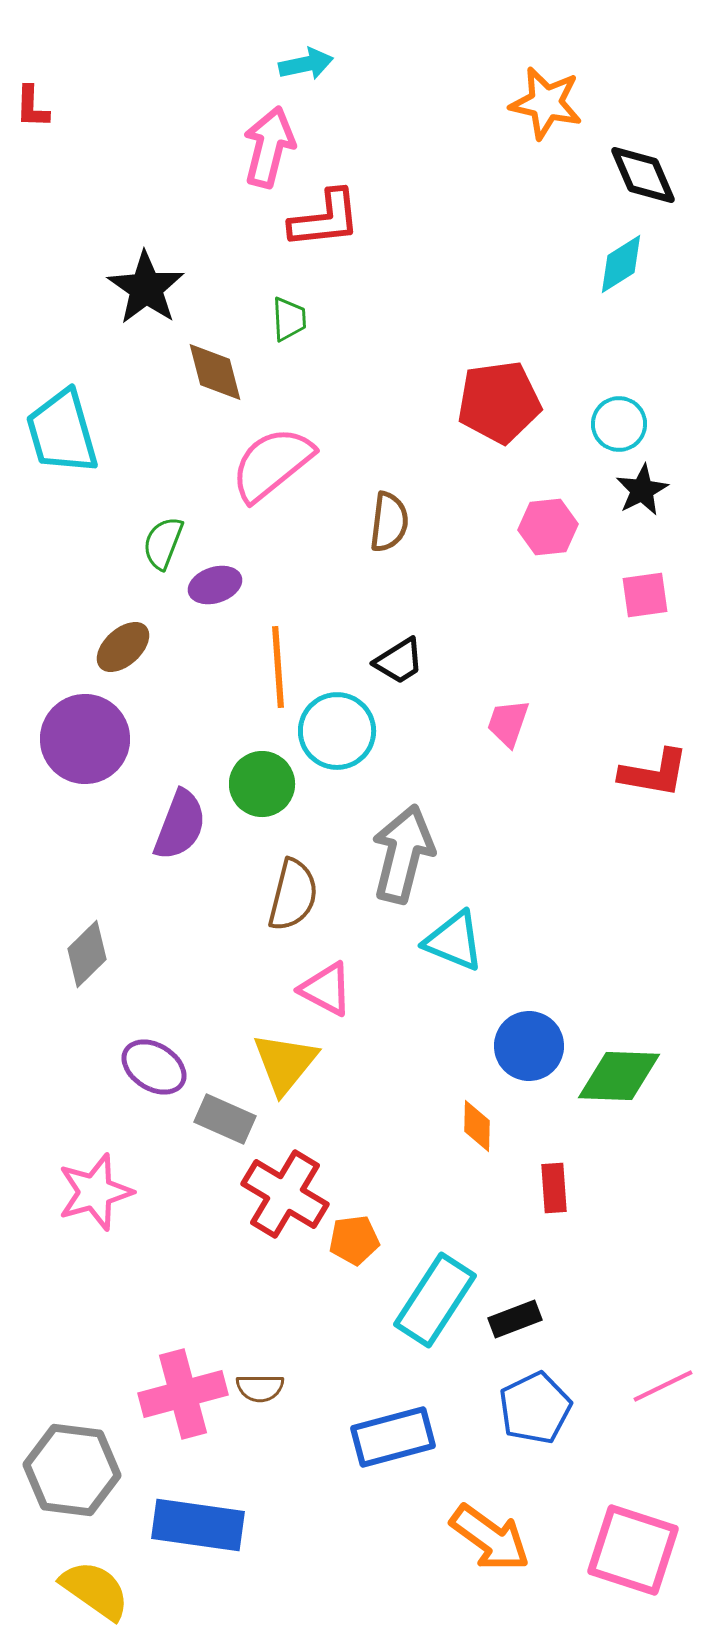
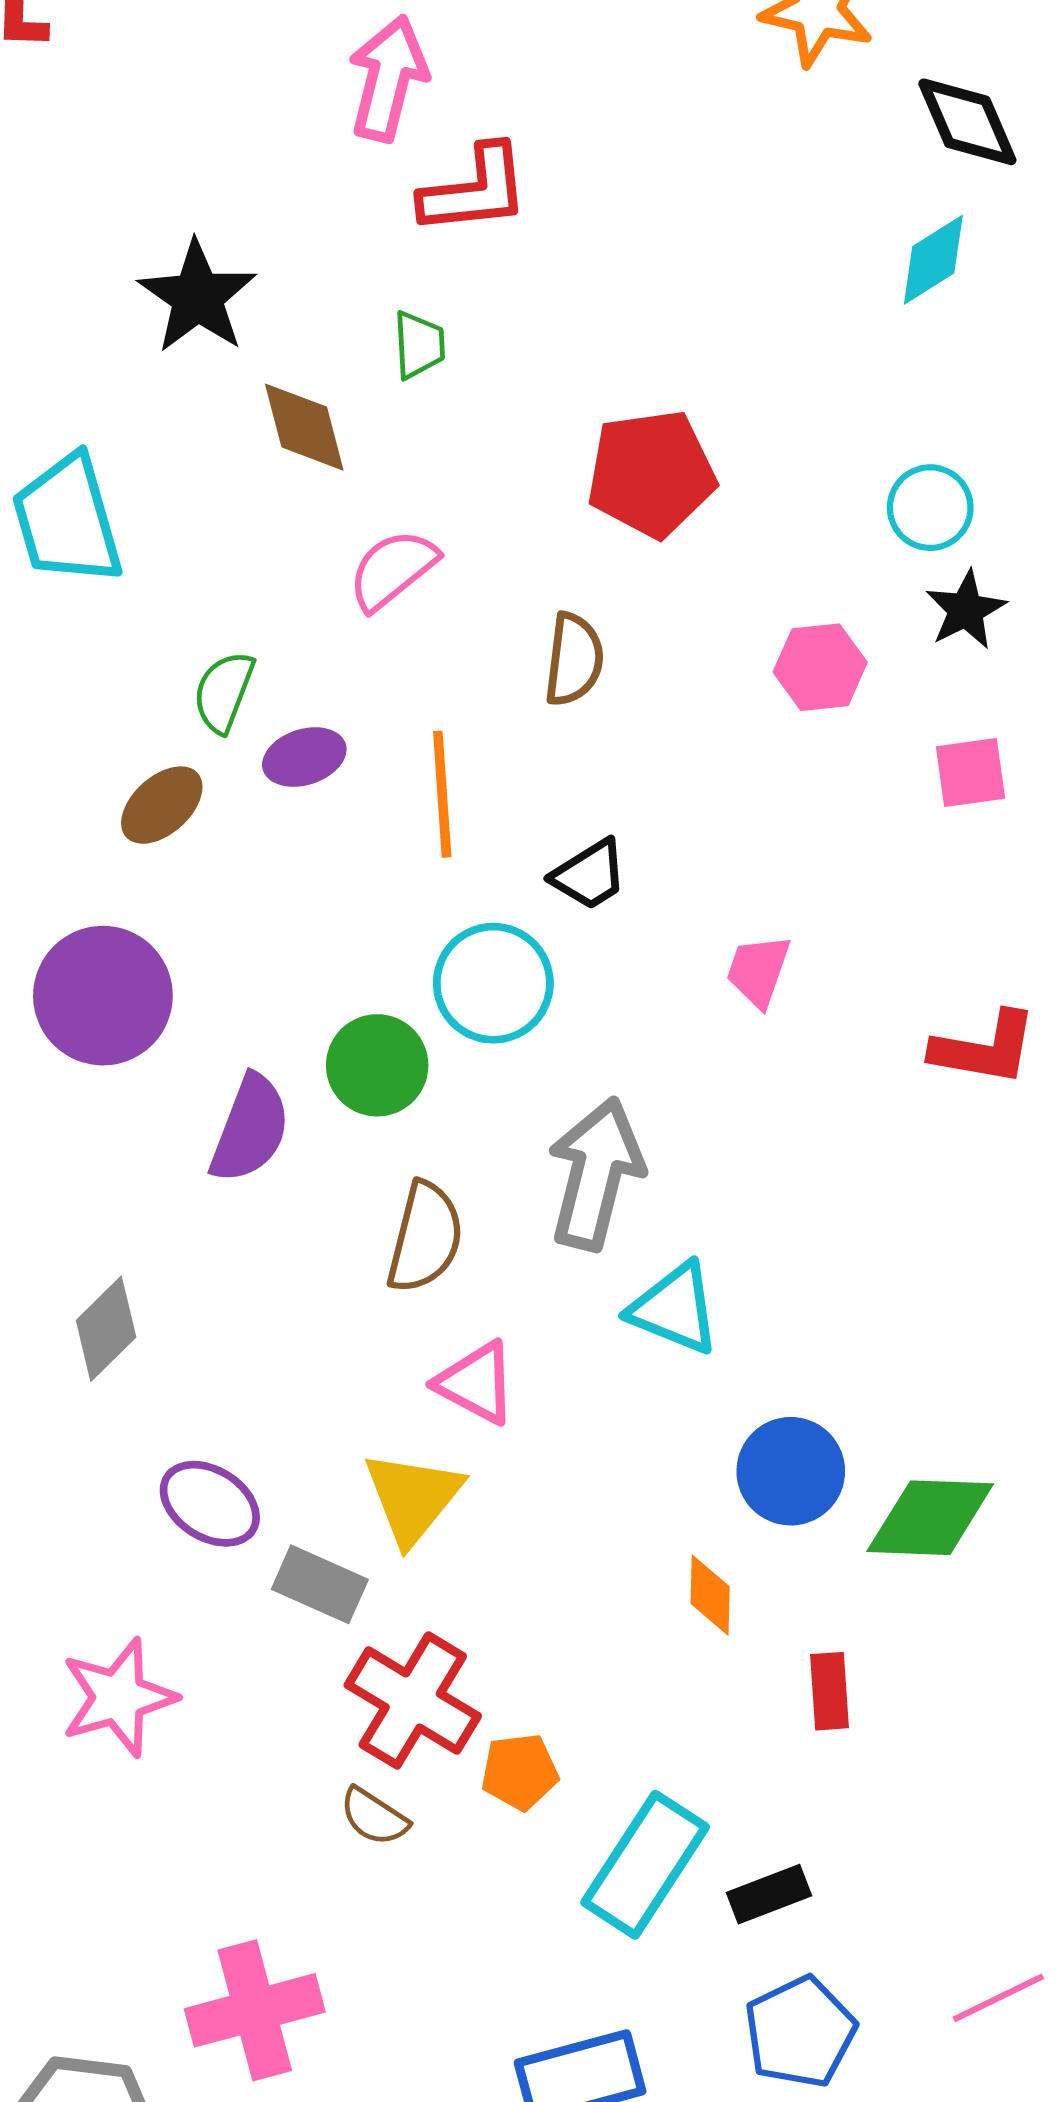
red pentagon: (499, 402) -> (651, 474), moved
pink semicircle: (272, 464) -> (393, 570), size x0.7
brown ellipse: (123, 647) -> (162, 805), moved
orange line: (278, 667) -> (442, 794), moved
brown semicircle: (260, 1388) -> (374, 1817), moved, turned 33

